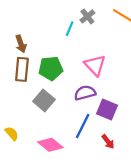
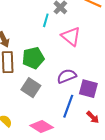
pink triangle: (95, 65) -> (71, 36), moved

